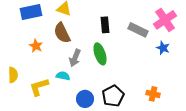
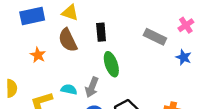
pink cross: (165, 20) -> (186, 25), size x0.6
black rectangle: (105, 25) -> (101, 32), moved
gray arrow: (75, 58) -> (92, 87), moved

